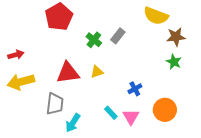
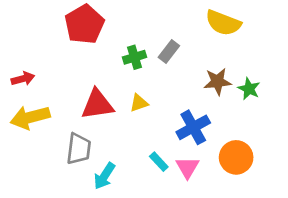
brown star: (176, 37) -> (217, 82), moved
green cross: (94, 40) -> (134, 57), turned 35
blue cross: (135, 89) -> (193, 127), size x1.6

